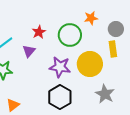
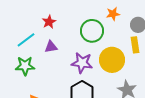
red star: (39, 32) -> (49, 22), moved
purple triangle: (29, 51) -> (51, 47), turned 40

